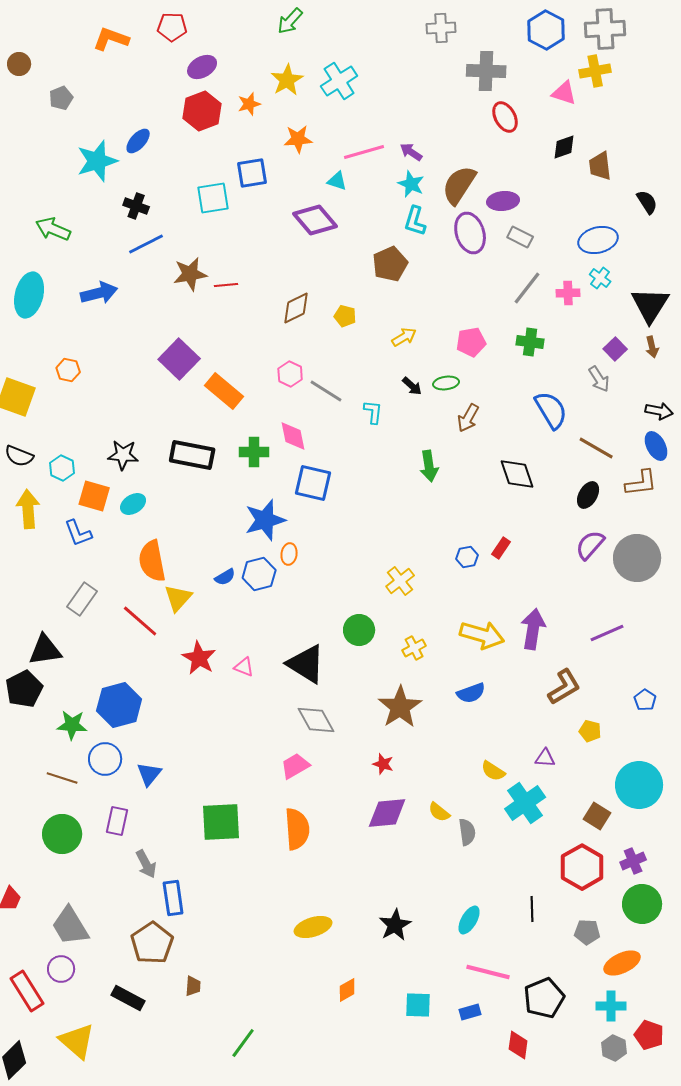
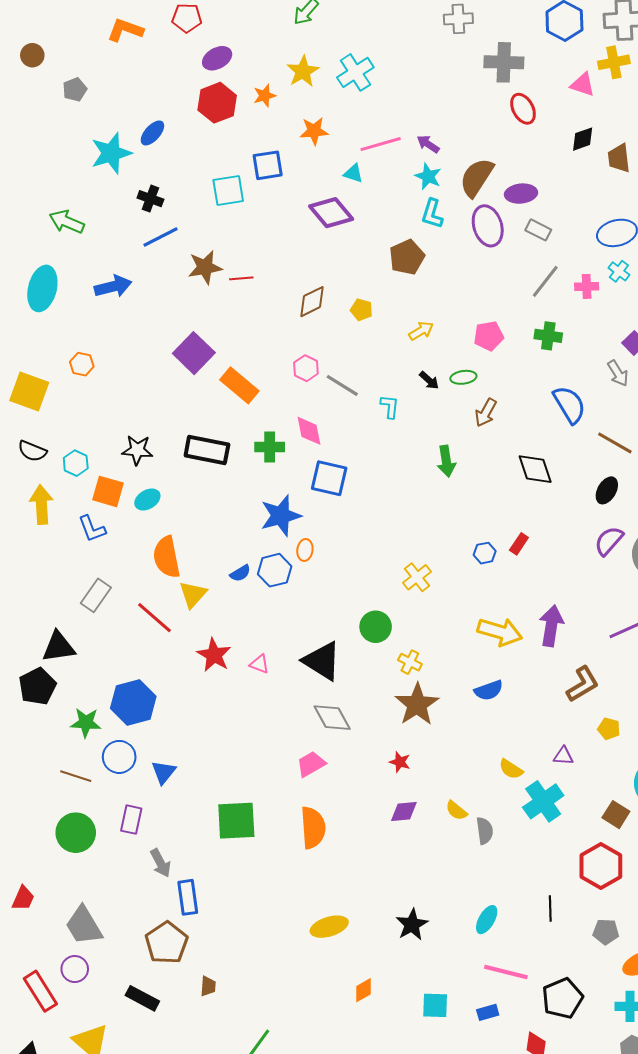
yellow cross: (414, 648) -> (410, 662), moved, turned -35
purple diamond: (387, 813) -> (404, 811), size x0.7

